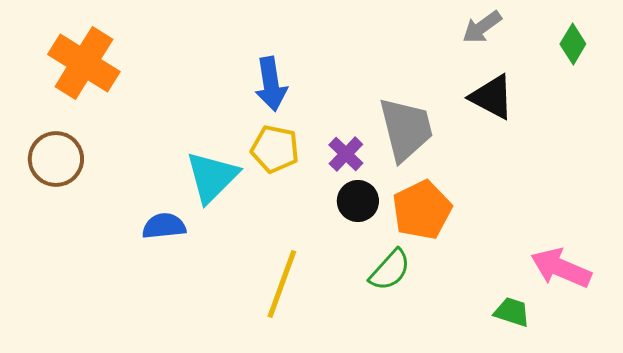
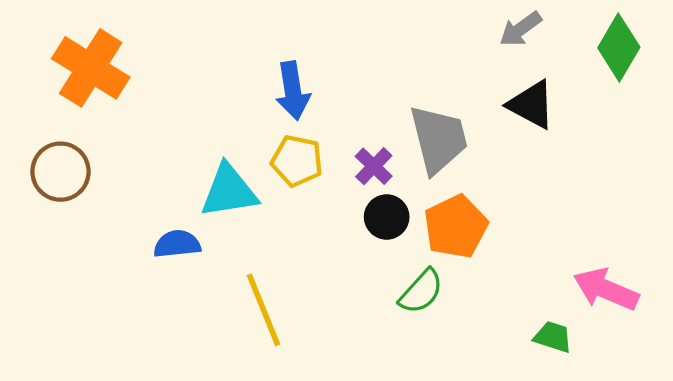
green diamond: (573, 44) -> (619, 47), size x1.5
cyan triangle: (212, 177) -> (229, 191), turned 36
yellow line: (282, 284) -> (264, 310), moved, turned -42

